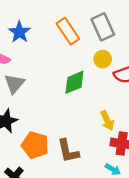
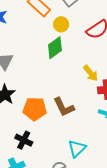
yellow circle: (103, 59) -> (61, 24), moved

